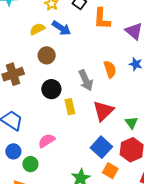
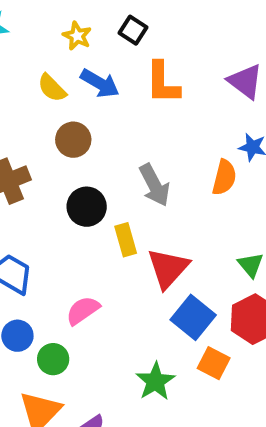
orange L-shape: (102, 19) -> (163, 83), moved
yellow semicircle: (37, 29) -> (52, 88), turned -105
orange semicircle: (110, 69) -> (224, 177), moved, turned 36
red triangle: (103, 111) -> (168, 268), moved

